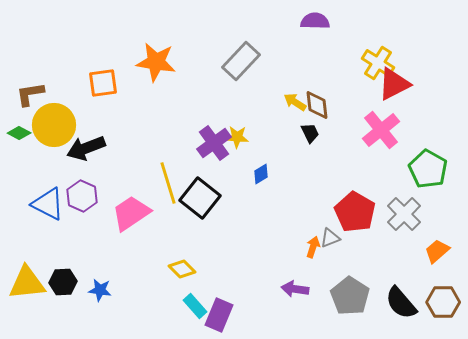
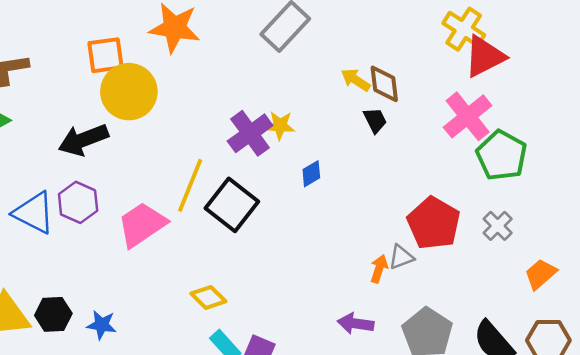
yellow circle: (54, 125) -> (129, 92), moved
green pentagon: (428, 169) -> (501, 155), moved
yellow line: (168, 183) -> (190, 185), turned 39
gray cross: (404, 214) -> (498, 226), size x0.7

